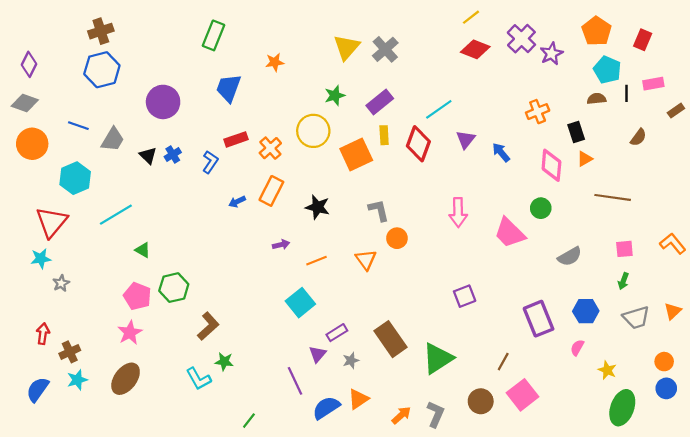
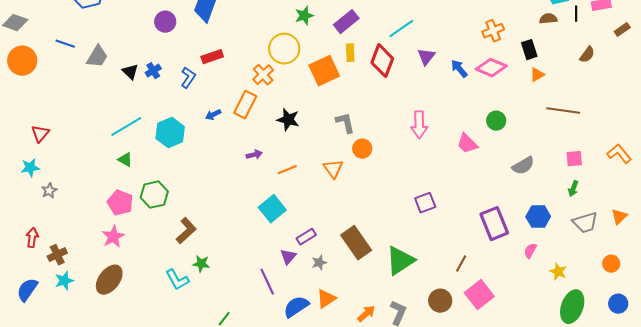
purple circle: (163, 102) -> (165, 22), moved, size x0.7
orange cross: (270, 148) -> (263, 75), moved
pink diamond: (551, 165) -> (491, 68), moved, turned -72
cyan hexagon: (75, 178) -> (170, 133), moved
cyan line: (116, 215) -> (126, 127), moved
red triangle: (51, 222) -> (40, 134), size x0.6
pink trapezoid: (510, 233) -> (467, 144), size x0.7
blue circle: (666, 388) -> (618, 304), moved

